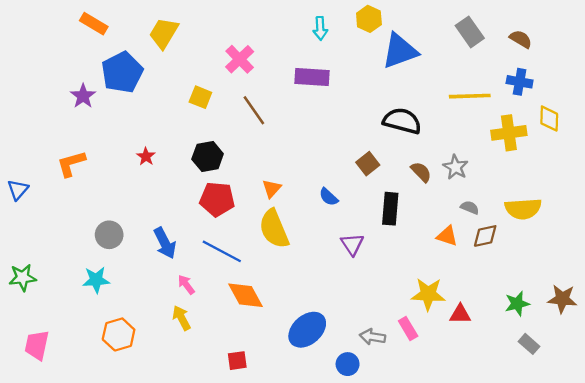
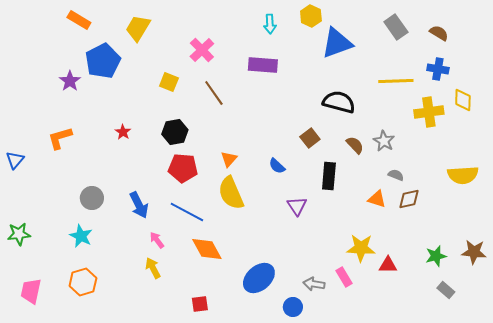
yellow semicircle: (523, 209) -> (463, 175), moved
cyan star: (96, 280) -> (81, 236), turned 30
orange hexagon: (119, 334) -> (83, 282), moved

